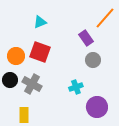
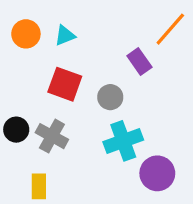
orange circle: (16, 56) -> (26, 34), moved
gray circle: (93, 60) -> (110, 97), moved
cyan cross: (76, 87) -> (123, 141), size x1.6

